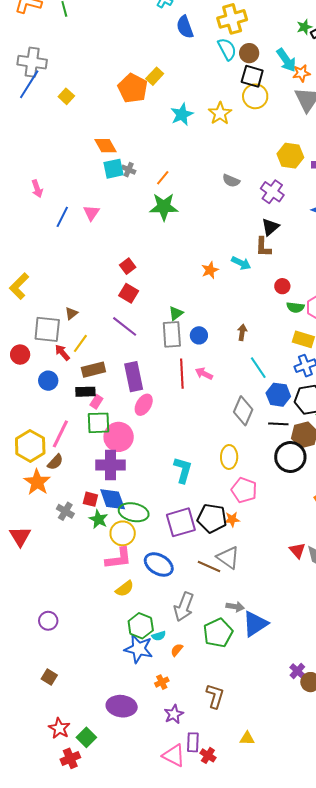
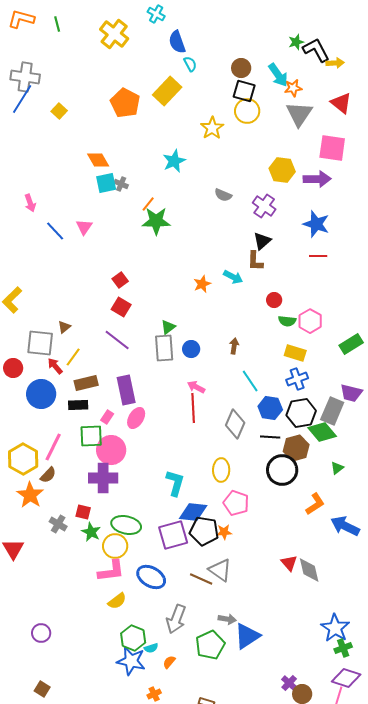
yellow cross: (232, 19) -> (114, 34), moved, turned -36
cyan semicircle: (227, 49) -> (190, 64), moved, size x0.7
yellow rectangle: (155, 76) -> (167, 91), moved, size x1.6
cyan star: (182, 114) -> (174, 161), moved
orange line: (163, 178) -> (148, 204), moved
blue line: (62, 217) -> (55, 231), turned -70
red line: (182, 374) -> (193, 408), moved
blue circle: (48, 381) -> (41, 394), size x1.5
pink rectangle: (96, 402) -> (107, 417), moved
blue diamond: (113, 499) -> (193, 512), moved, turned -64

